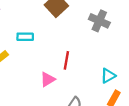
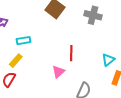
cyan rectangle: (25, 37) -> (23, 41), moved

